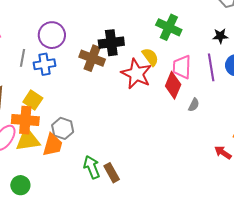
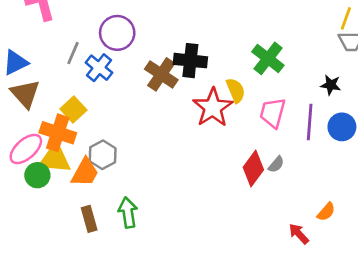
blue cross: (44, 64) -> (99, 68), turned 35
red diamond: (173, 85) -> (253, 168), moved
brown rectangle: (112, 173) -> (89, 219), moved
green circle: (20, 185) -> (37, 175), moved

